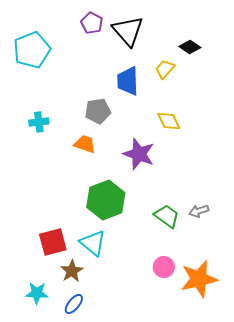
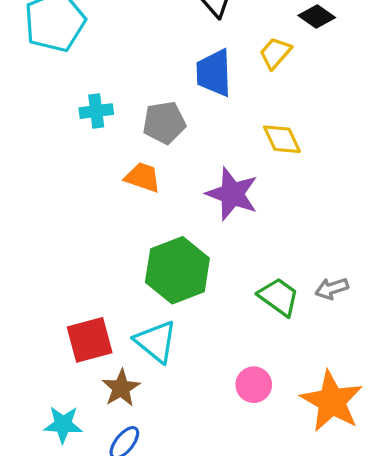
cyan cross: (39, 122) -> (96, 111), moved
pink circle: (164, 267) -> (254, 385), moved
orange star: (199, 279) -> (332, 401), turned -30

